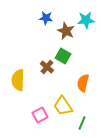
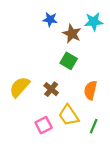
brown cross: (47, 67) -> (51, 89), moved
yellow semicircle: (18, 80) -> (20, 87), turned 40
green line: (82, 123) -> (94, 126), moved

